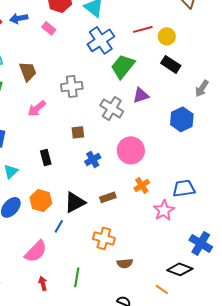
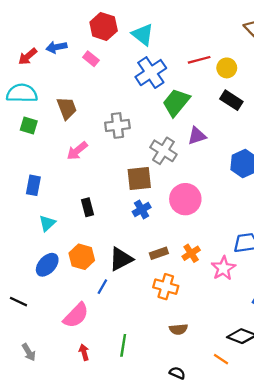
brown square: (78, 132) -> (139, 178), moved, size x1.6
orange cross: (142, 185) -> (191, 253), moved
orange cross: (104, 238) -> (166, 287), moved

